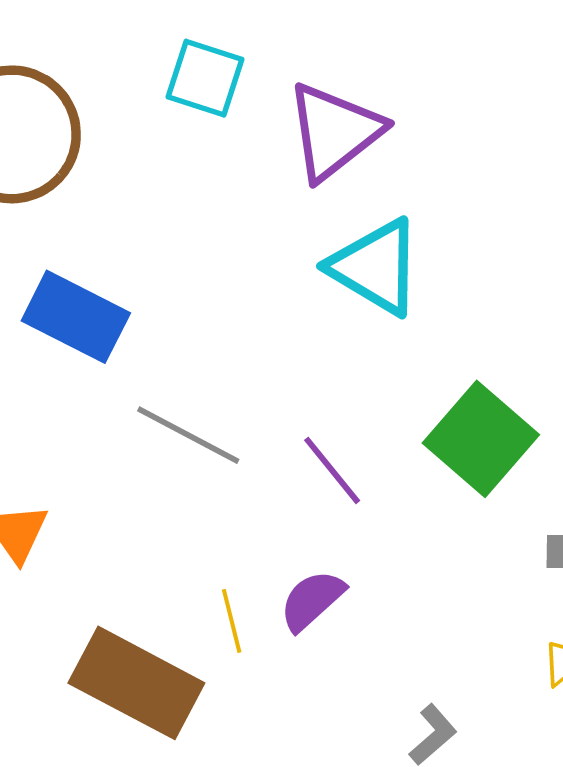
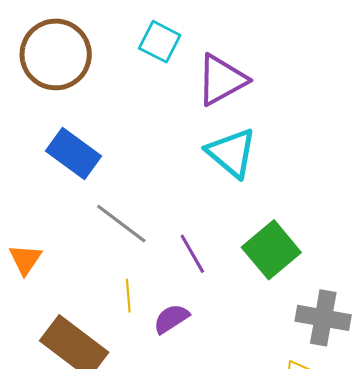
yellow line: (232, 621) -> (128, 296), moved

